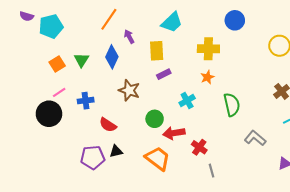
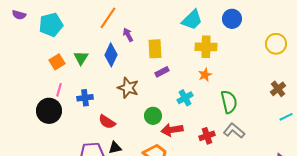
purple semicircle: (27, 16) -> (19, 15), moved
cyan trapezoid: (172, 22) -> (192, 20), moved
pink line: (59, 92) -> (59, 90), turned -40
gray L-shape: (255, 138) -> (234, 131), moved
red cross: (199, 147) -> (207, 136), moved, turned 35

